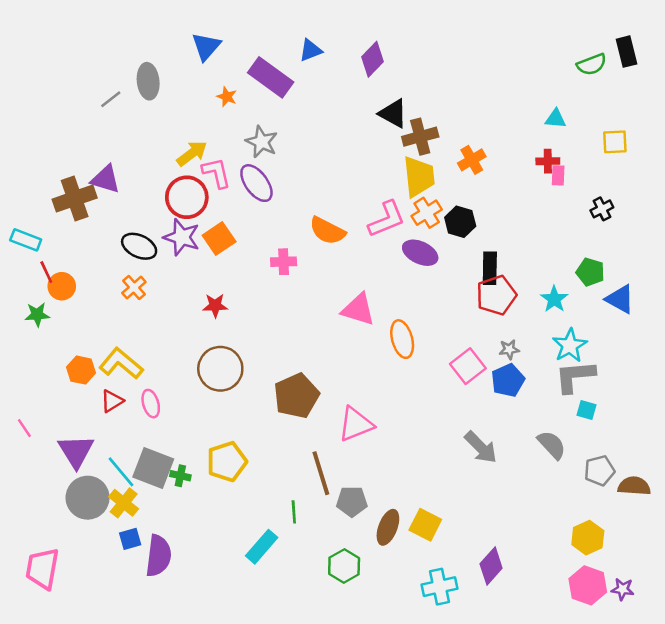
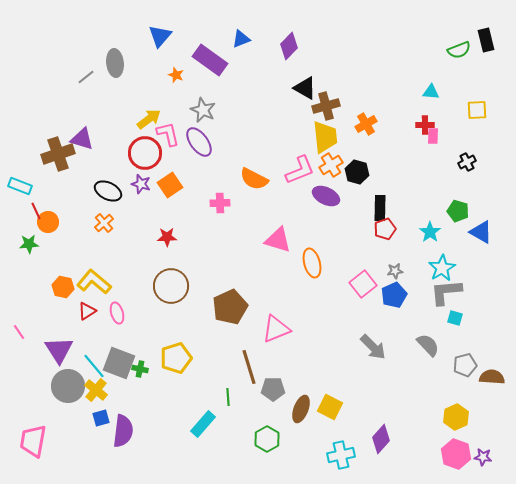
purple star: (182, 237) -> (141, 184), size x0.7
red pentagon: (496, 295) -> (385, 229), size x0.7

